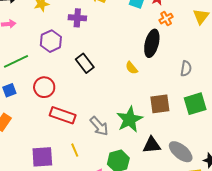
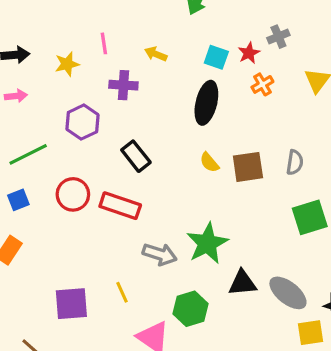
black ellipse: (152, 43) -> (206, 103), moved
brown square: (160, 104) -> (248, 167), moved
red rectangle: (63, 115) -> (120, 206), moved
gray arrow: (99, 126) -> (160, 254), turned -30

